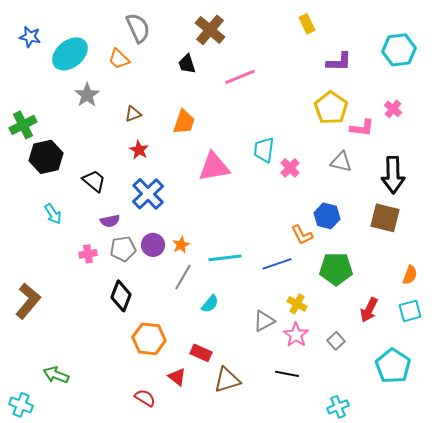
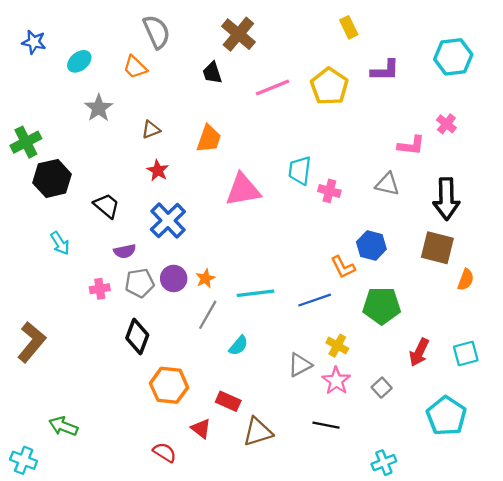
cyan ellipse: (70, 54) -> (79, 61), size x0.6
yellow pentagon: (331, 108) -> (329, 86), moved
pink cross: (290, 168) -> (329, 191), turned -30
orange semicircle: (410, 275) -> (466, 280), moved

